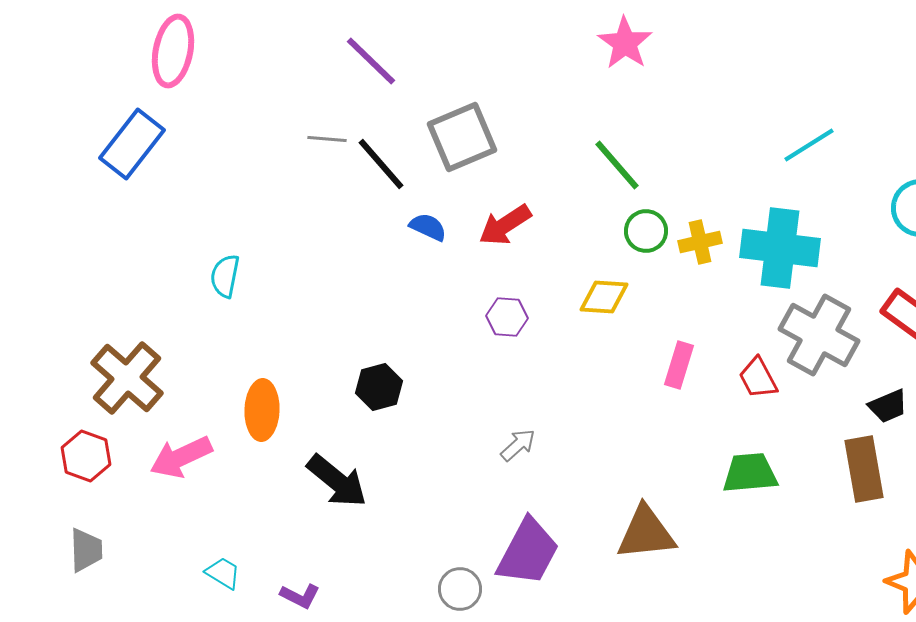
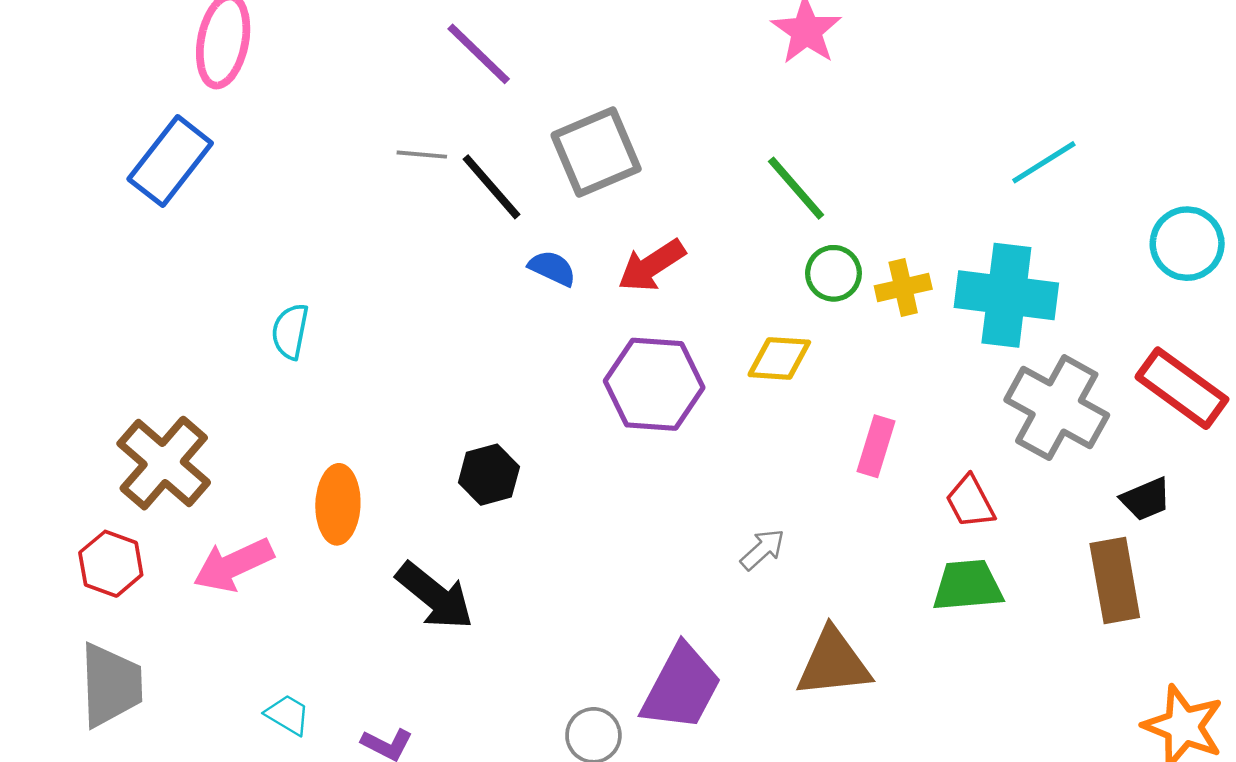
purple hexagon: (507, 317) -> (654, 384), size x1.8
red trapezoid: (758, 378) -> (970, 502), moved
gray arrow: (518, 445) -> (763, 549), moved
gray trapezoid: (86, 550) -> (111, 685), size x1.5

